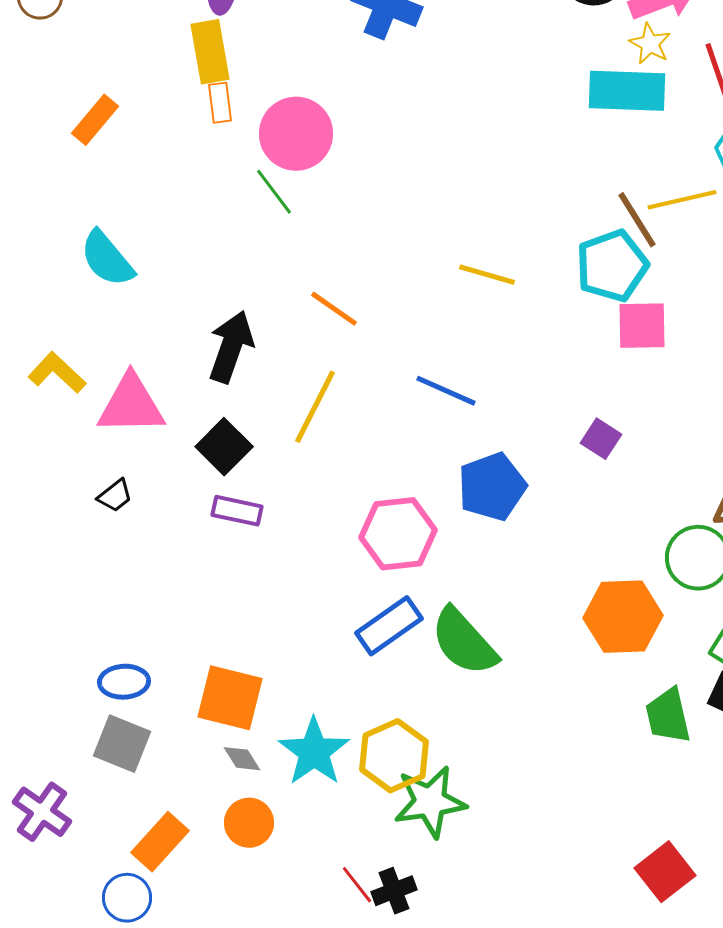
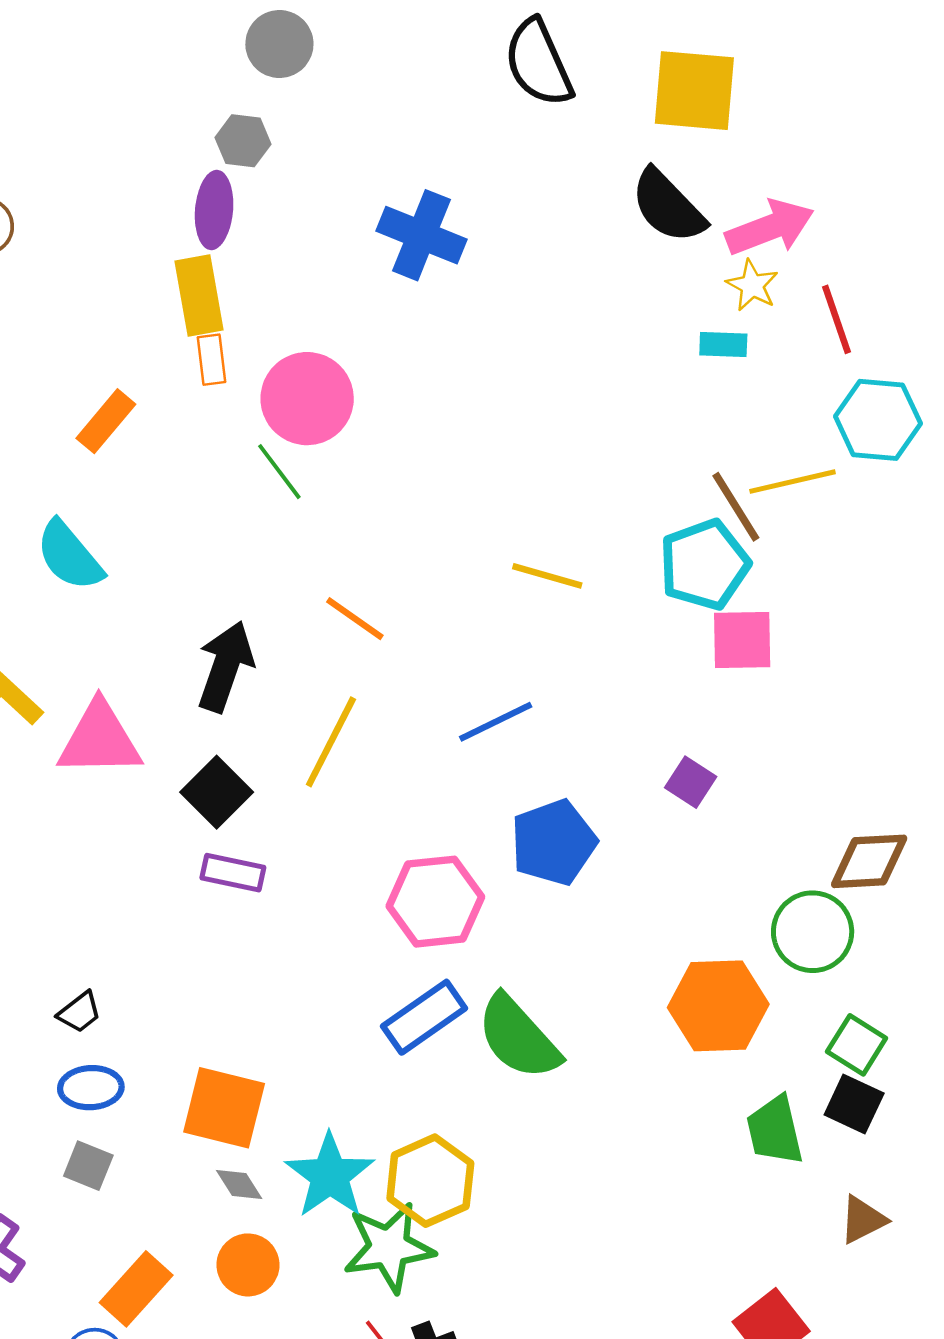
cyan rectangle: (627, 91) -> (723, 345), size x0.5
orange rectangle: (95, 120) -> (106, 421), moved
blue line: (446, 391) -> (496, 722), turned -50
black trapezoid: (115, 496) -> (80, 1012), moved
gray square: (122, 744) -> (88, 1166), size x0.7
green star: (430, 802) -> (389, 1247), moved

